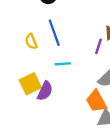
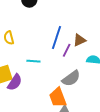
blue line: (54, 33) -> (57, 37), moved, turned 30

